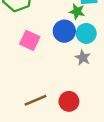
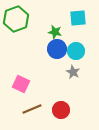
green star: (77, 12) -> (55, 32), moved
pink square: (30, 40) -> (21, 84), moved

